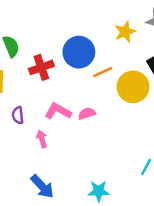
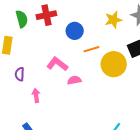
blue circle: (79, 52) -> (75, 31), size x0.7
red cross: (41, 67) -> (46, 15), moved
pink L-shape: (58, 111) -> (57, 64), moved

